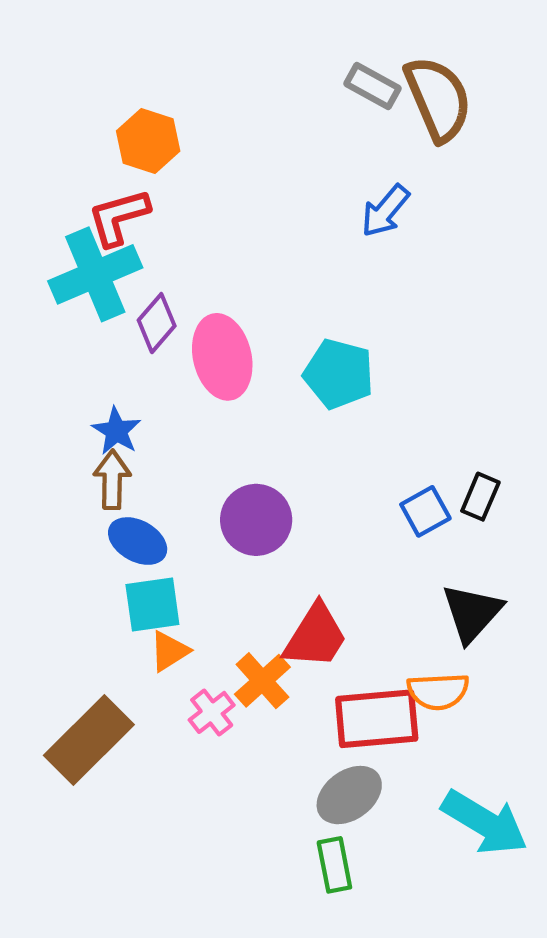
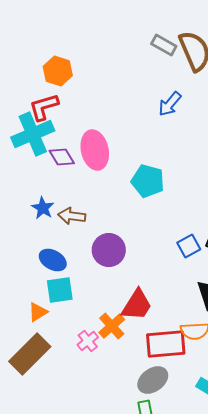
purple diamond: (157, 323) -> (62, 157), turned -72
pink ellipse: (222, 357) -> (95, 150), moved
brown arrow: (112, 480) -> (72, 216), moved, turned -84
orange triangle: (169, 651) -> (38, 312), moved

